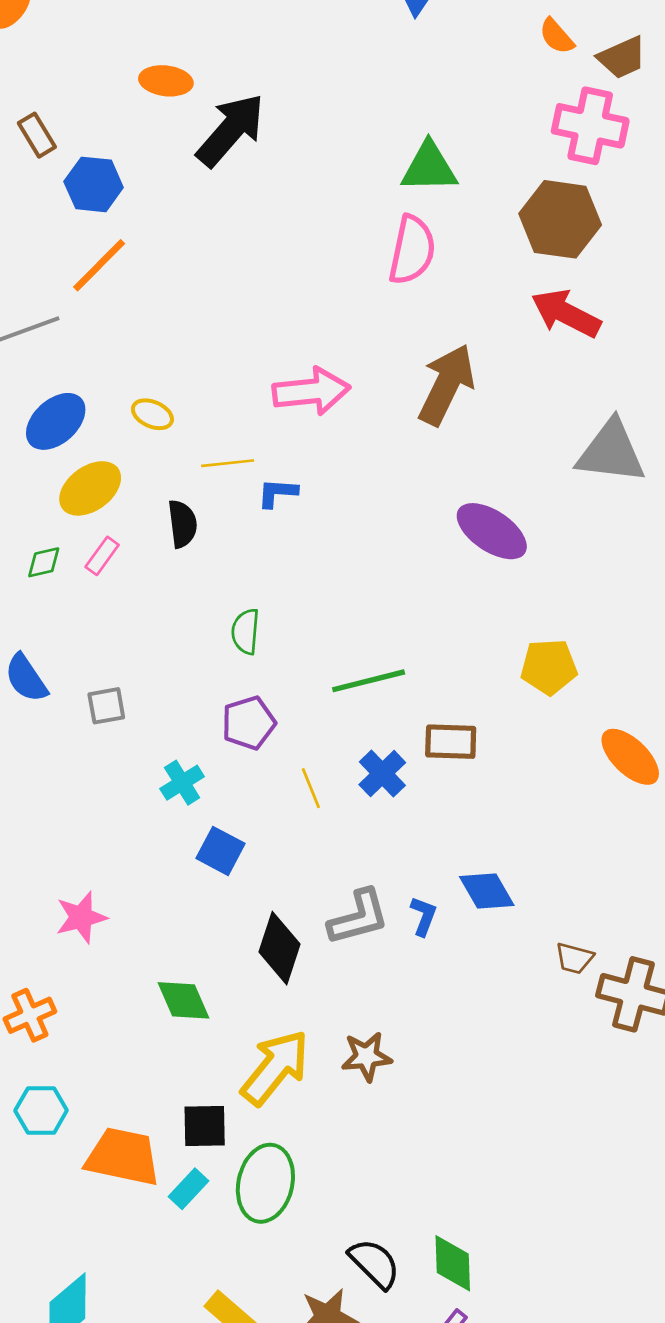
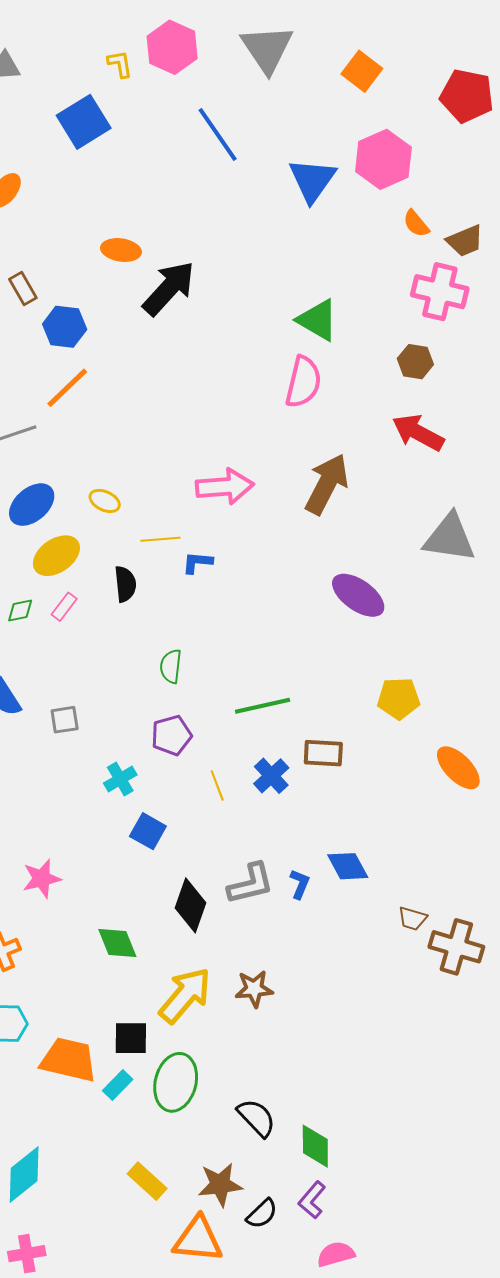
green triangle: (429, 167) -> (318, 320), turned 30
brown hexagon: (560, 219) -> (415, 362), size x0.6
black semicircle: (374, 1263) -> (256, 1118), moved

